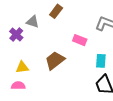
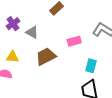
gray triangle: (33, 22) -> (32, 32), moved
pink rectangle: (80, 40) -> (74, 41), turned -48

